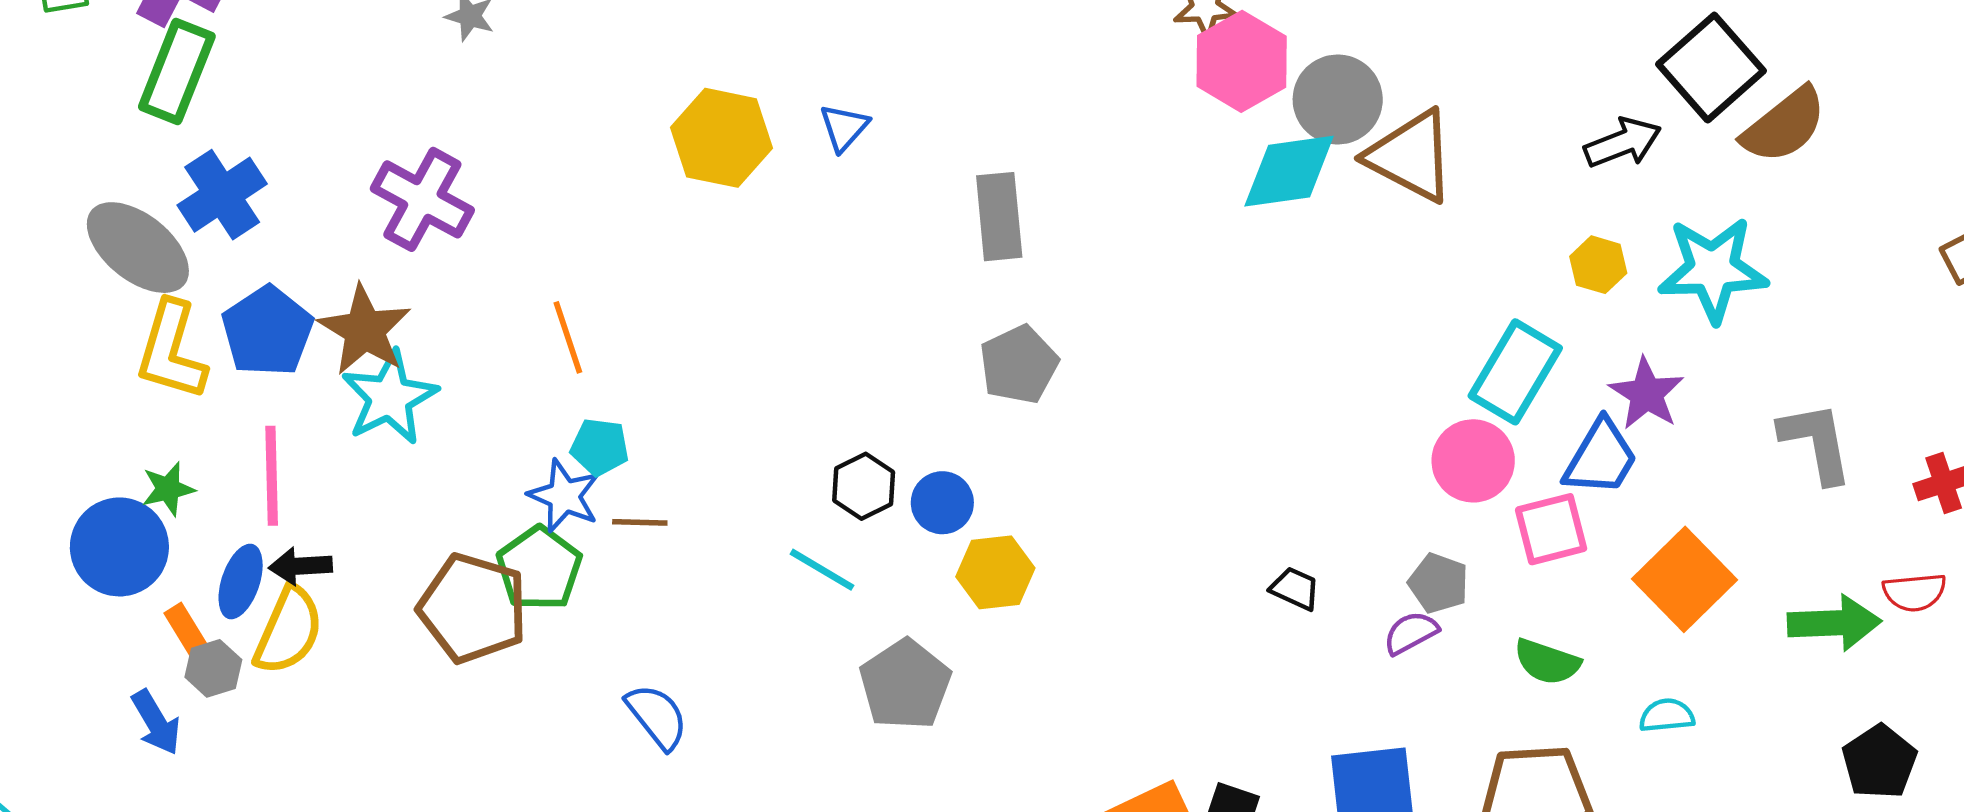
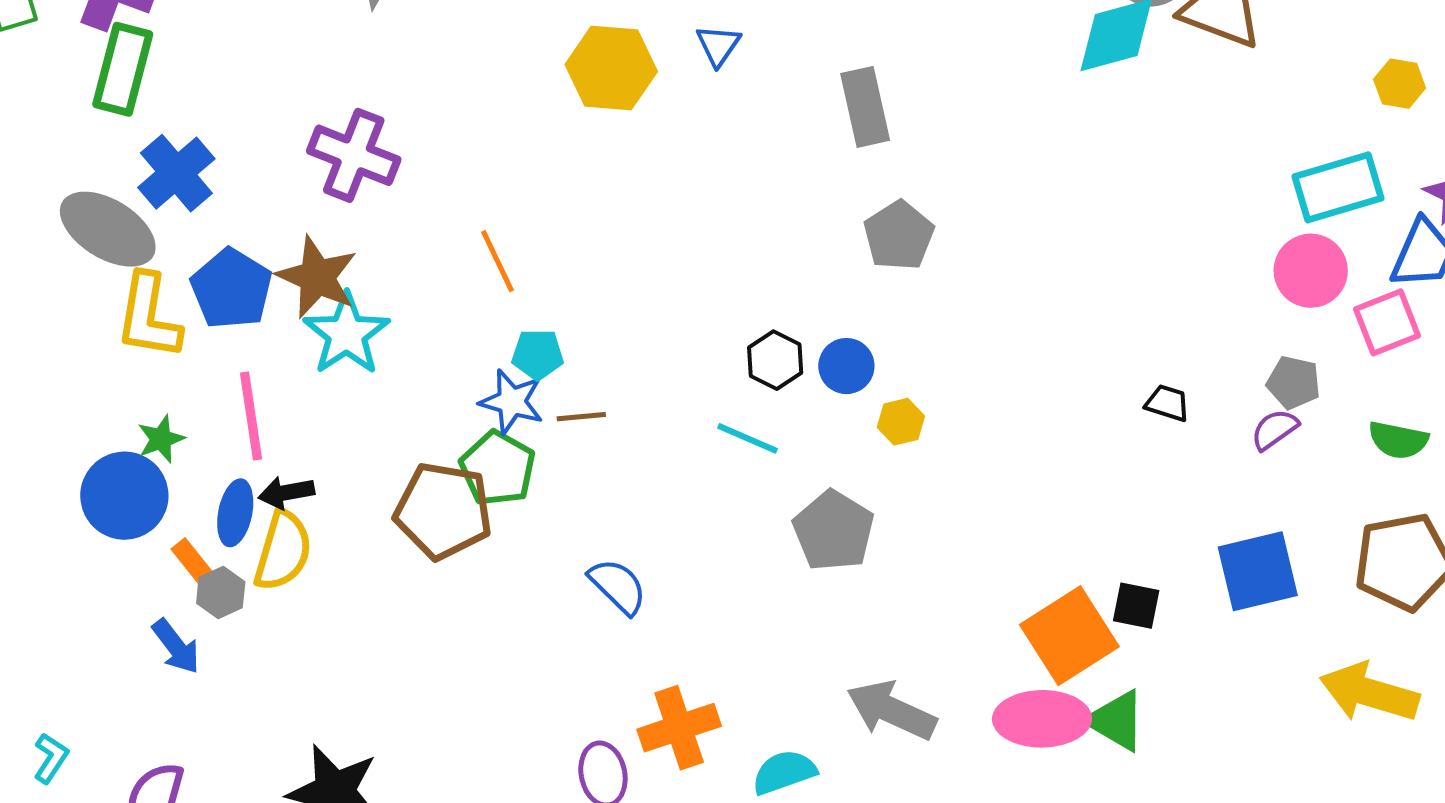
cyan rectangle: (1515, 372) -> (1338, 187), turned 50
yellow hexagon: (995, 572) -> (901, 422), size x0.7

